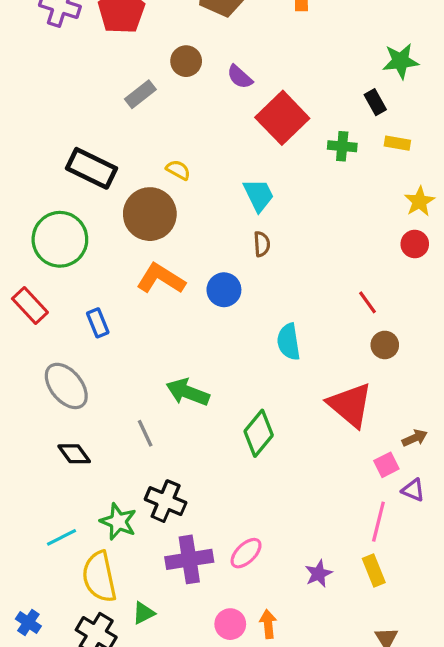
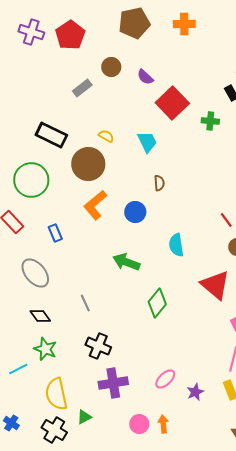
cyan trapezoid: (259, 195) -> (147, 142), moved
orange L-shape: (161, 279) -> (95, 205), turned -72
green arrow: (188, 392) -> (126, 262), moved
green star: (118, 522) -> (45, 349), moved
cyan line: (62, 537) -> (18, 369), moved
pink ellipse: (246, 553) -> (165, 379), moved

